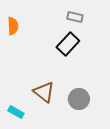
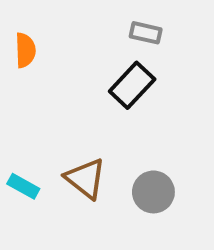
cyan rectangle: (16, 112) -> (23, 186), moved

